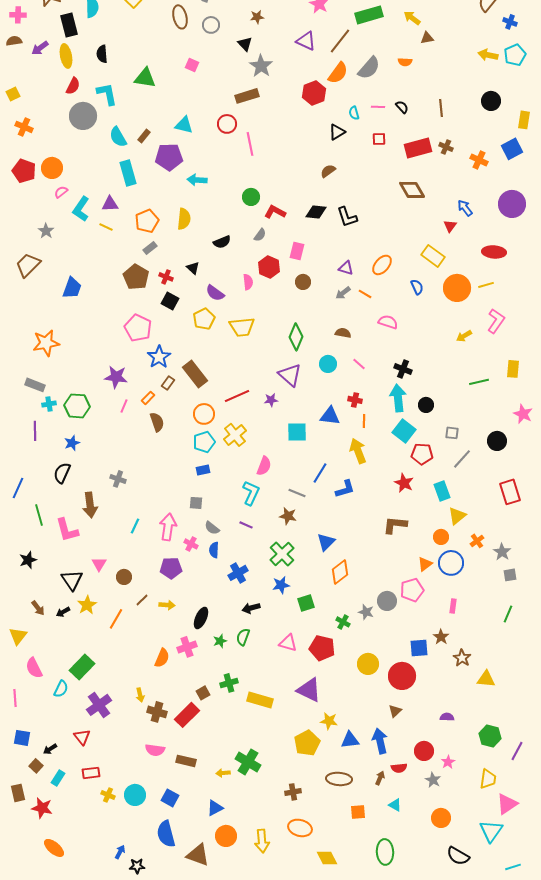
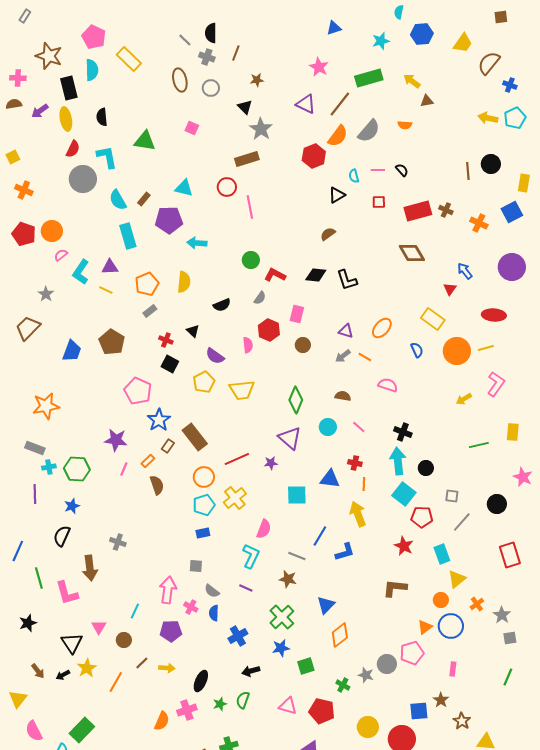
brown line: (441, 108) -> (468, 171), moved
brown pentagon: (136, 277) -> (112, 342), moved
cyan line: (135, 526) -> (135, 611), moved

